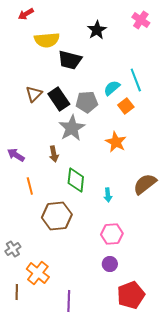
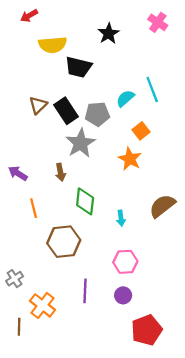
orange square: (126, 106) -> (141, 131), moved
purple line: (69, 301) -> (85, 291), moved

